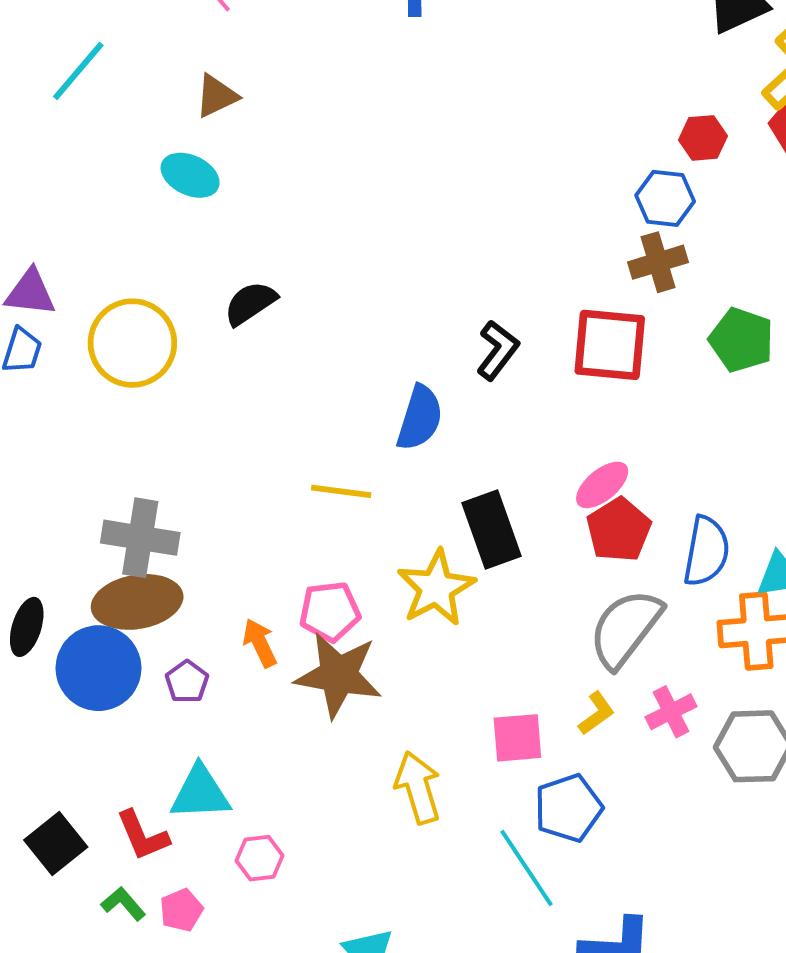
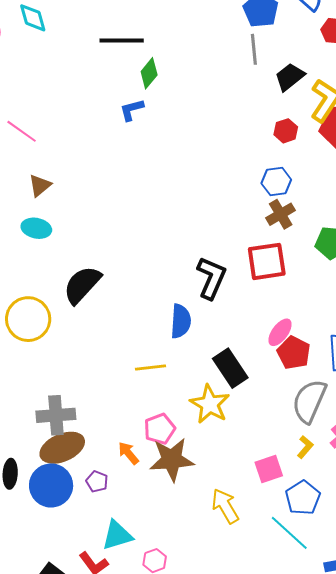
red hexagon: (703, 138) -> (286, 131), moved
black semicircle: (250, 303) -> (82, 285), size x1.5
black L-shape: (498, 350) -> (211, 278), size x1.4

